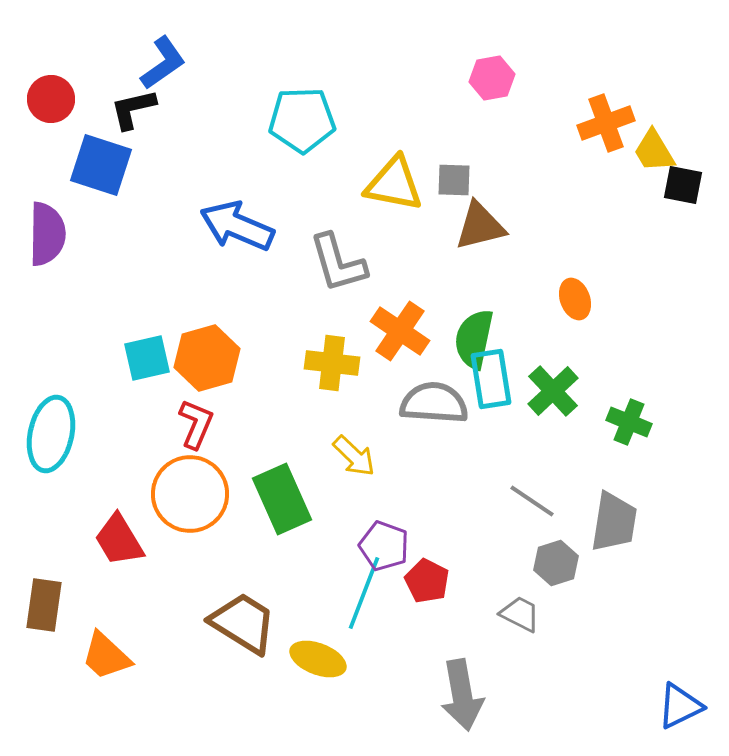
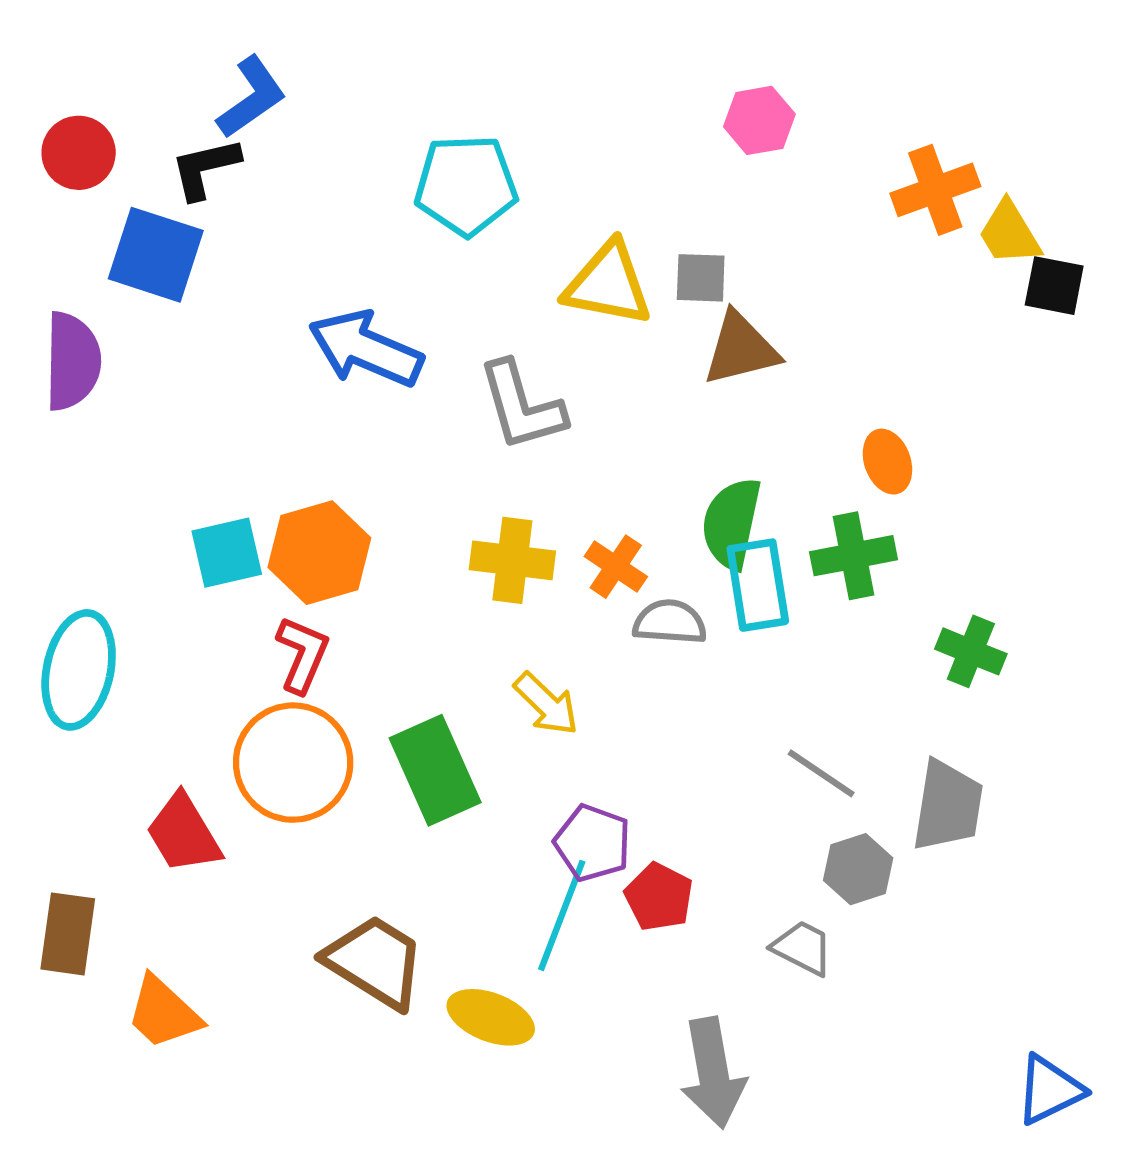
orange cross: (400, 331) -> (616, 567), moved, size x0.7
green cross: (553, 391) -> (853, 556), moved, turned 32
gray semicircle: (434, 403) -> (670, 622), size x0.7

